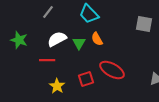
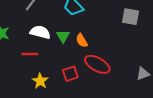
white semicircle: (57, 39) -> (40, 32), turned 42
orange semicircle: (97, 39) -> (82, 40), moved

